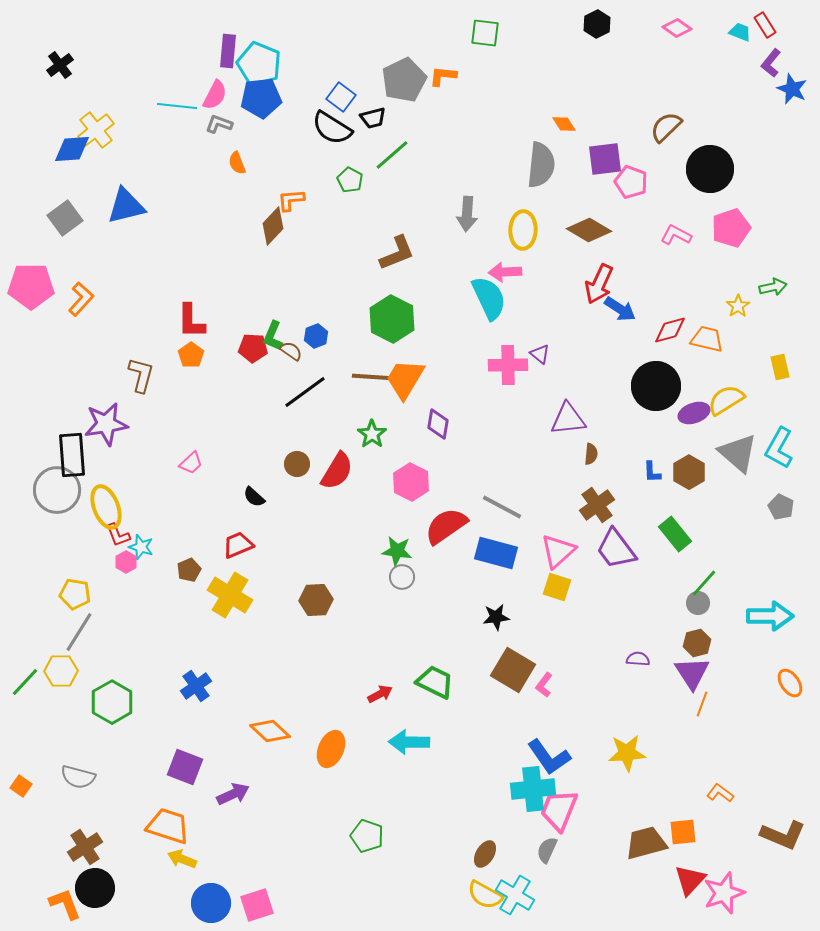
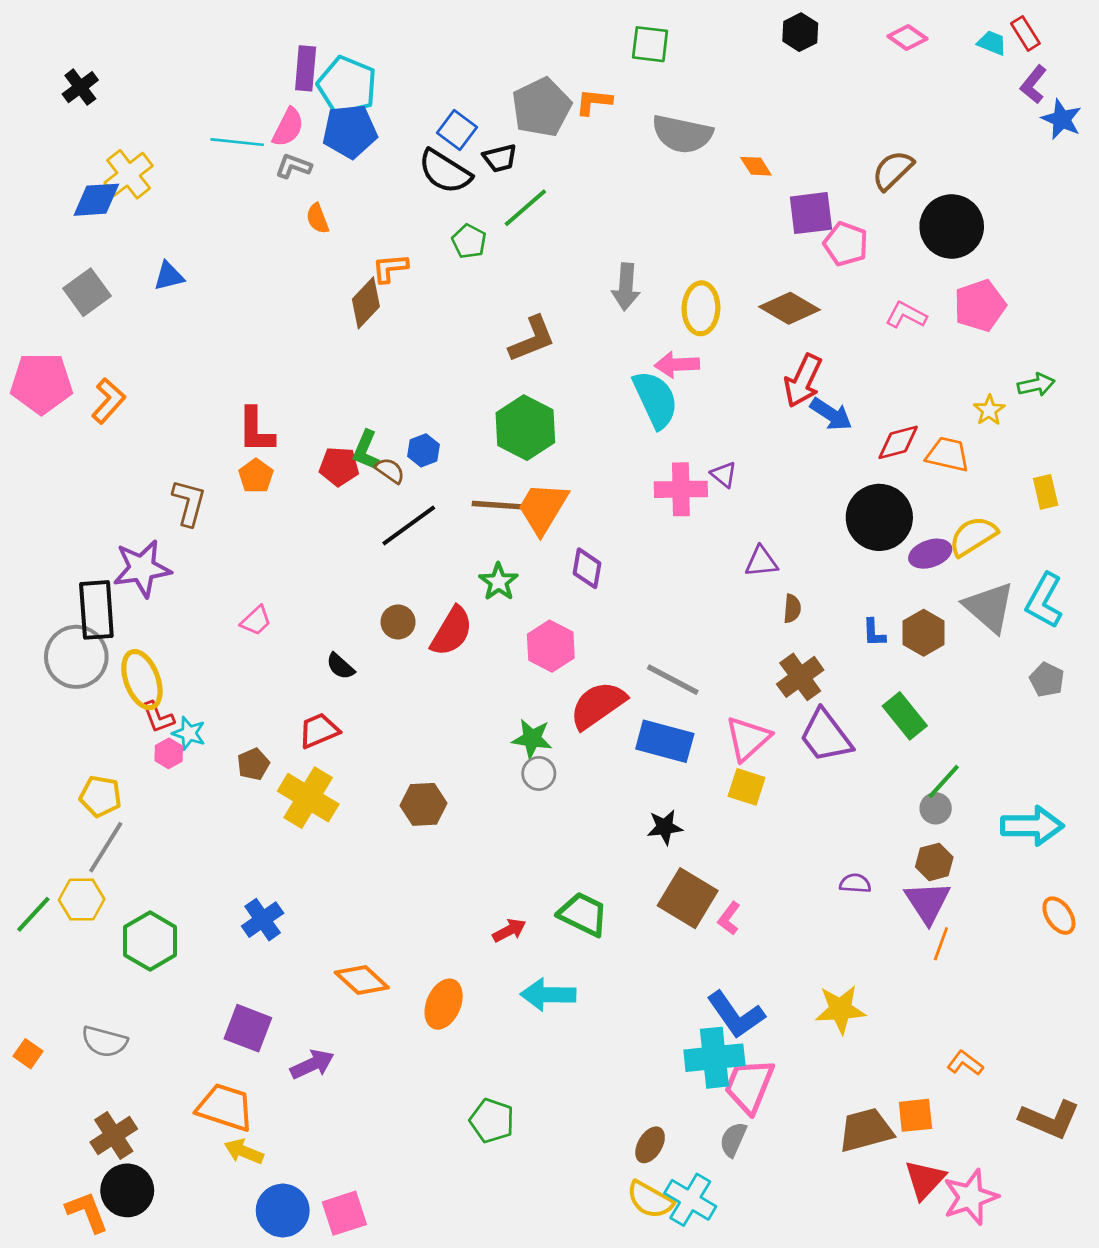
gray semicircle: (541, 165) -> (682, 134), moved, turned 96
blue triangle: (126, 206) -> (169, 276), size x0.6
purple triangle: (568, 419) -> (761, 562), size x0.7

